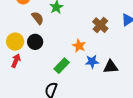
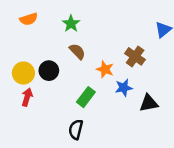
brown semicircle: (38, 18) -> (77, 51), moved
brown cross: (100, 25) -> (135, 56), moved
black triangle: (111, 67) -> (149, 103), moved

